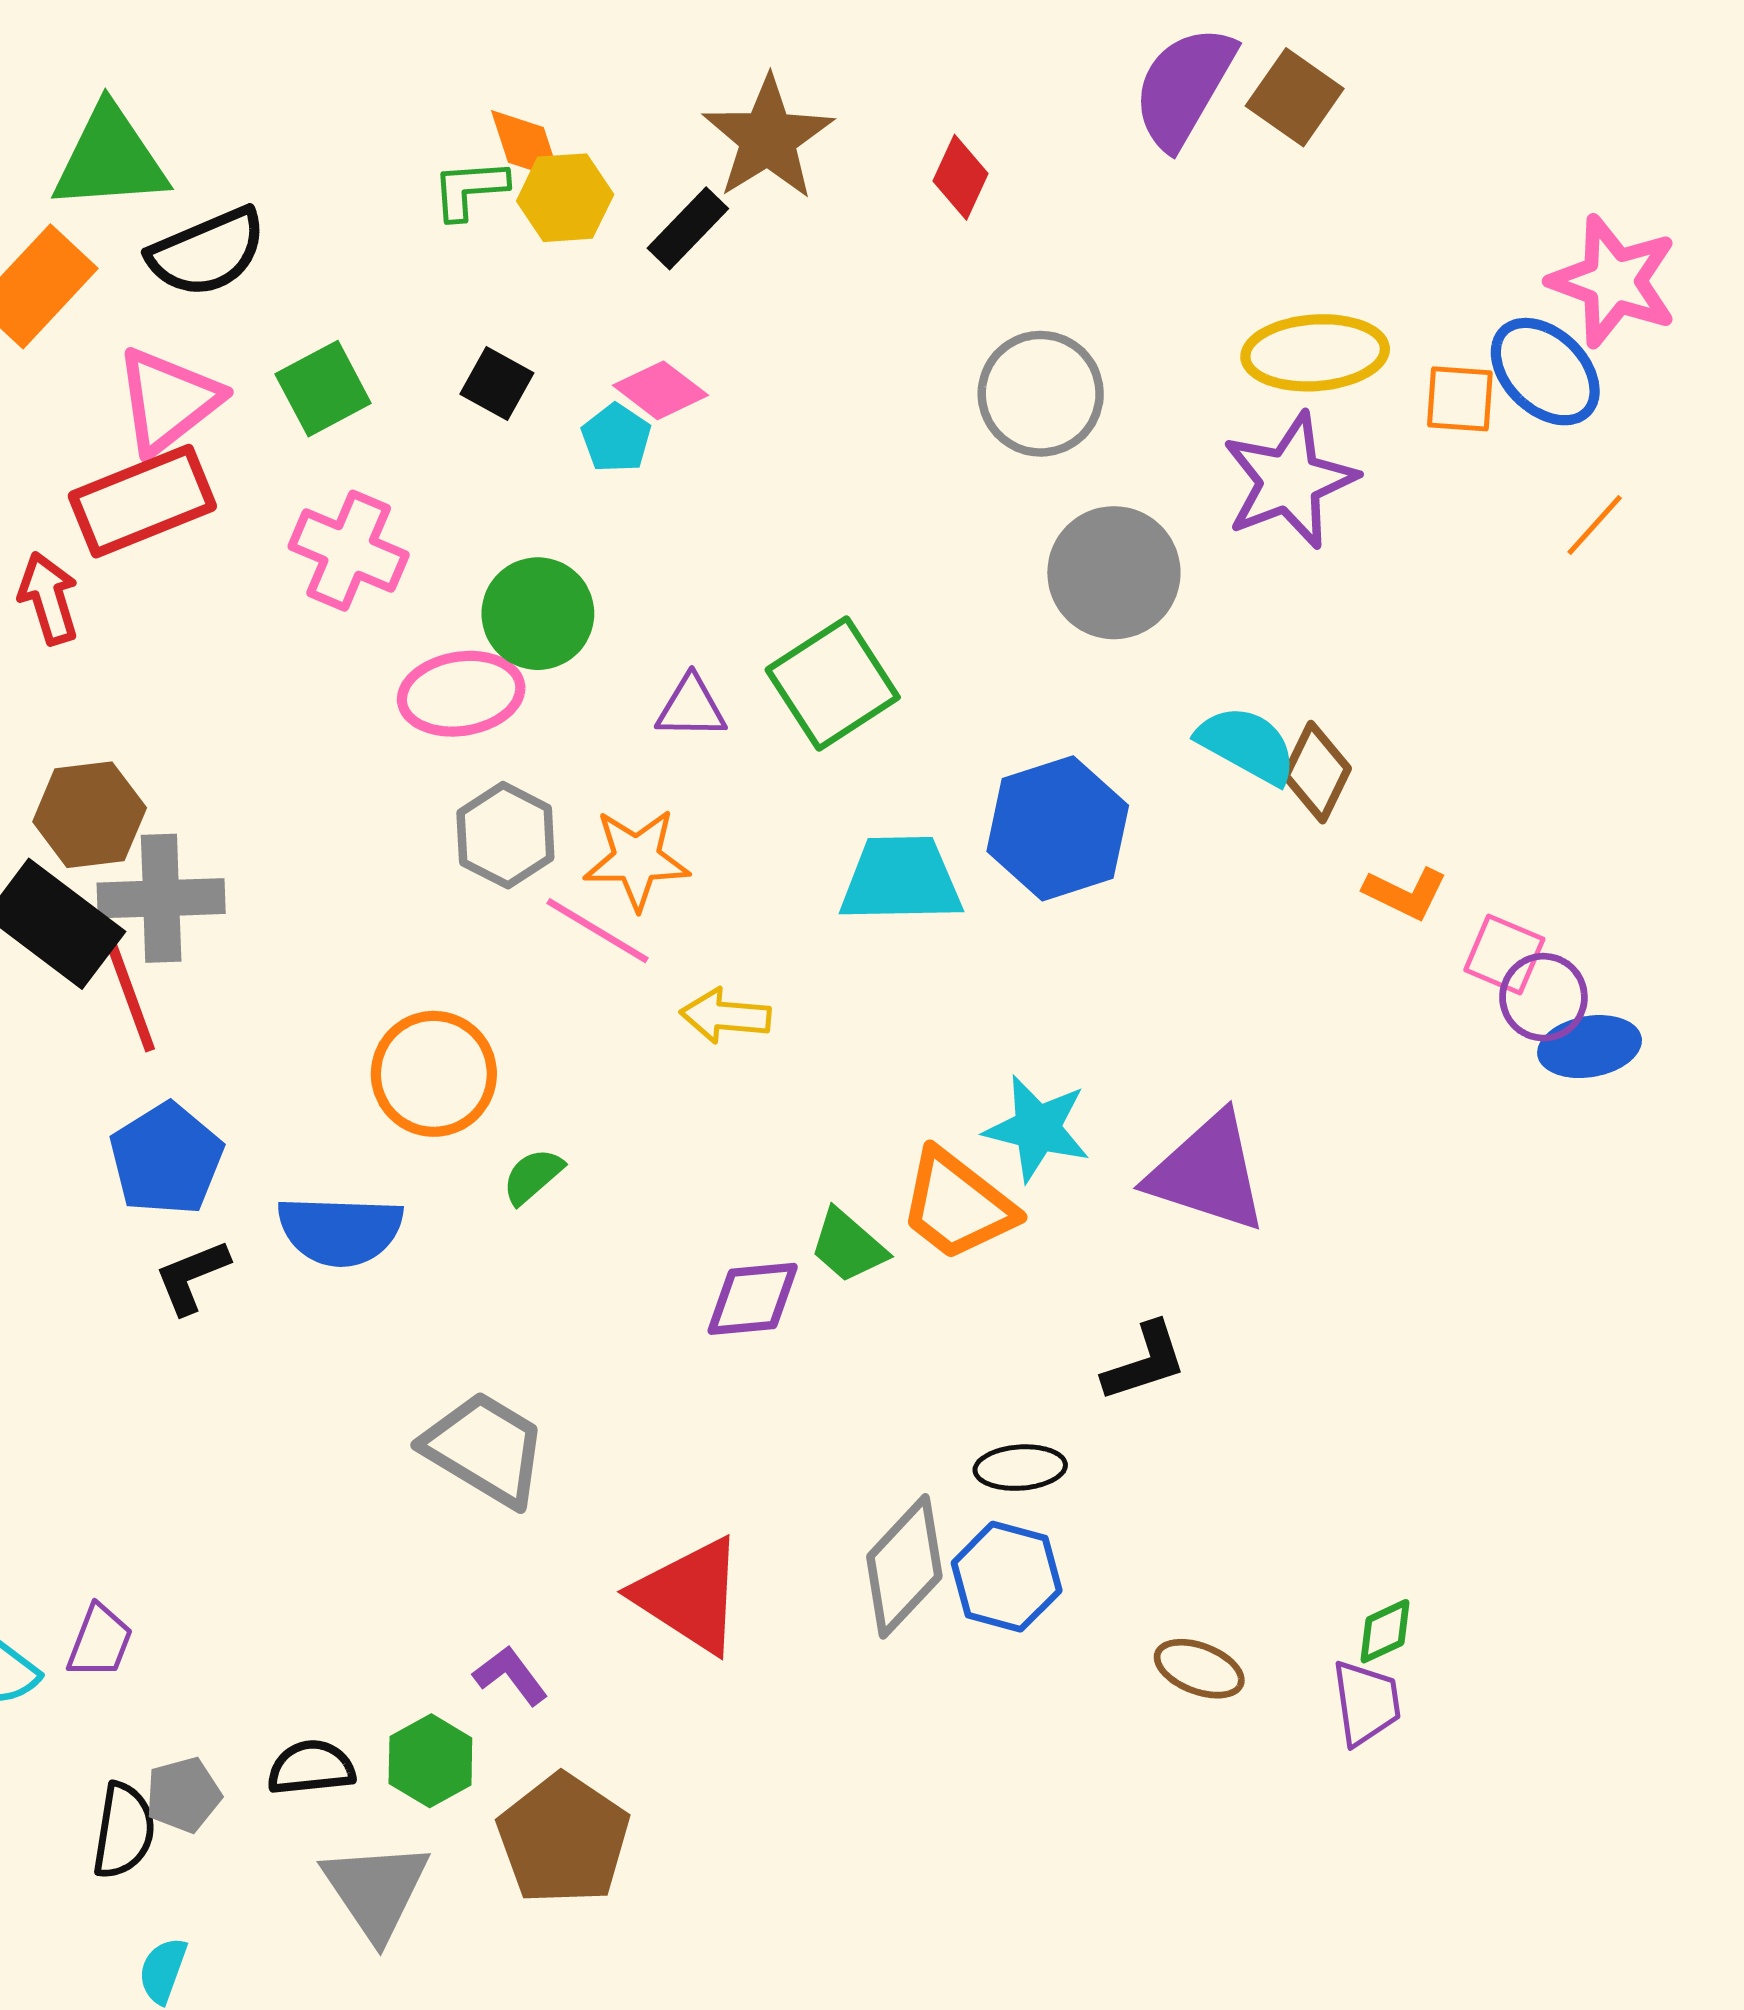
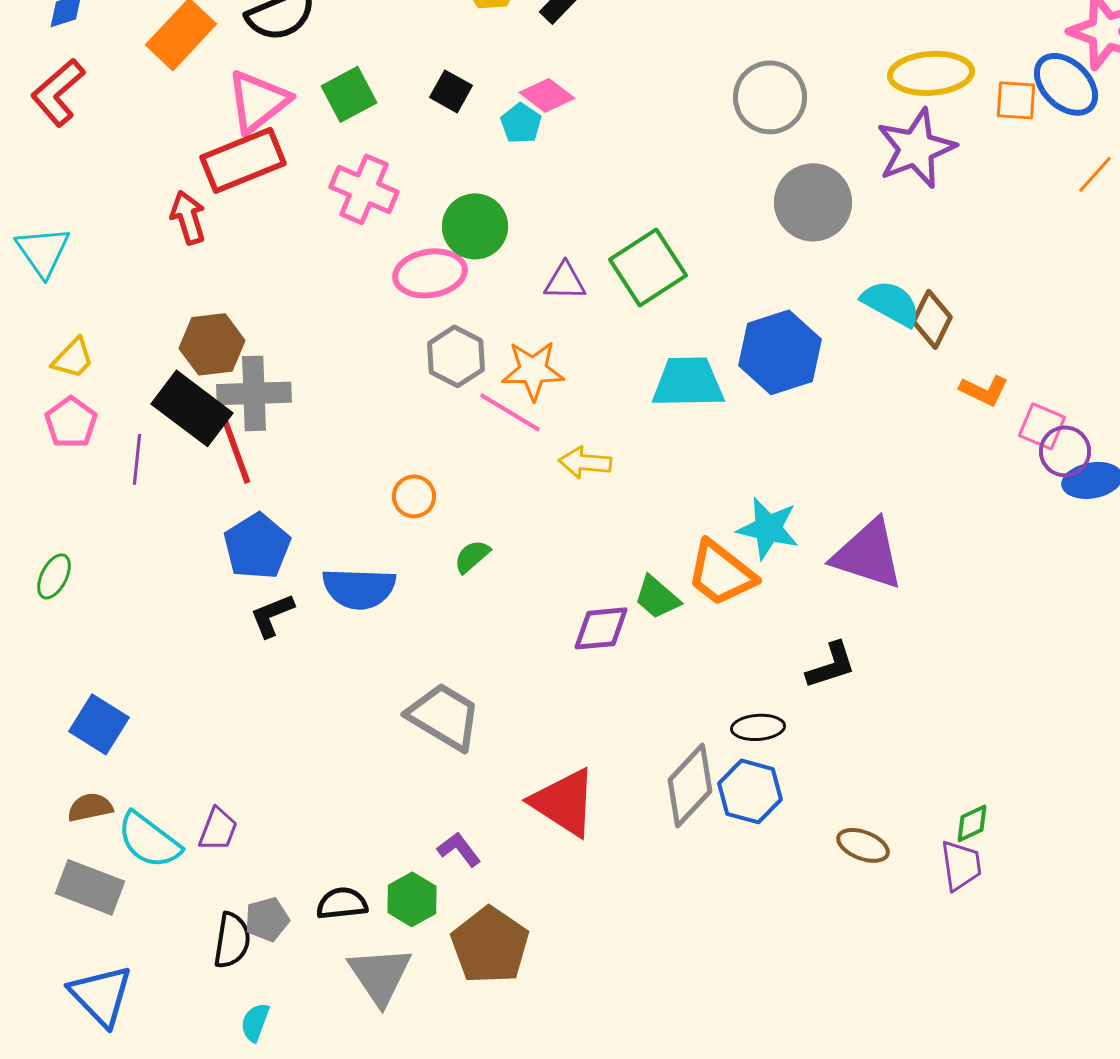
orange circle: (434, 1074) -> (414, 496), size x0.6

